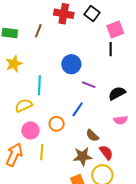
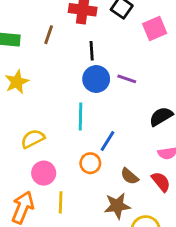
black line: (111, 49) -> (92, 51), moved
cyan line: (39, 85) -> (80, 117), moved
purple line: (89, 85) -> (127, 79), moved
orange circle: (57, 124) -> (90, 163), moved
red semicircle: (106, 152) -> (161, 182), moved

